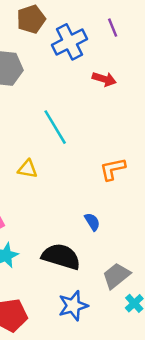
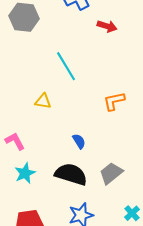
blue semicircle: (92, 222) -> (79, 141), moved
gray trapezoid: (116, 276) -> (111, 173), moved

